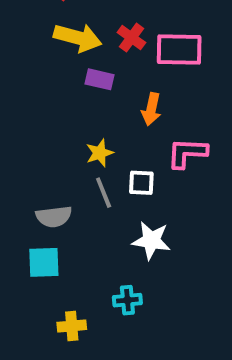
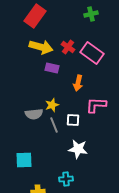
pink rectangle: (179, 50) -> (92, 53), turned 35
gray semicircle: (54, 217) -> (34, 114), moved

